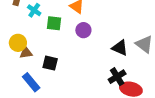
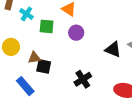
brown triangle: (26, 53) -> (34, 58), moved
black cross: (117, 77) -> (83, 79), moved

